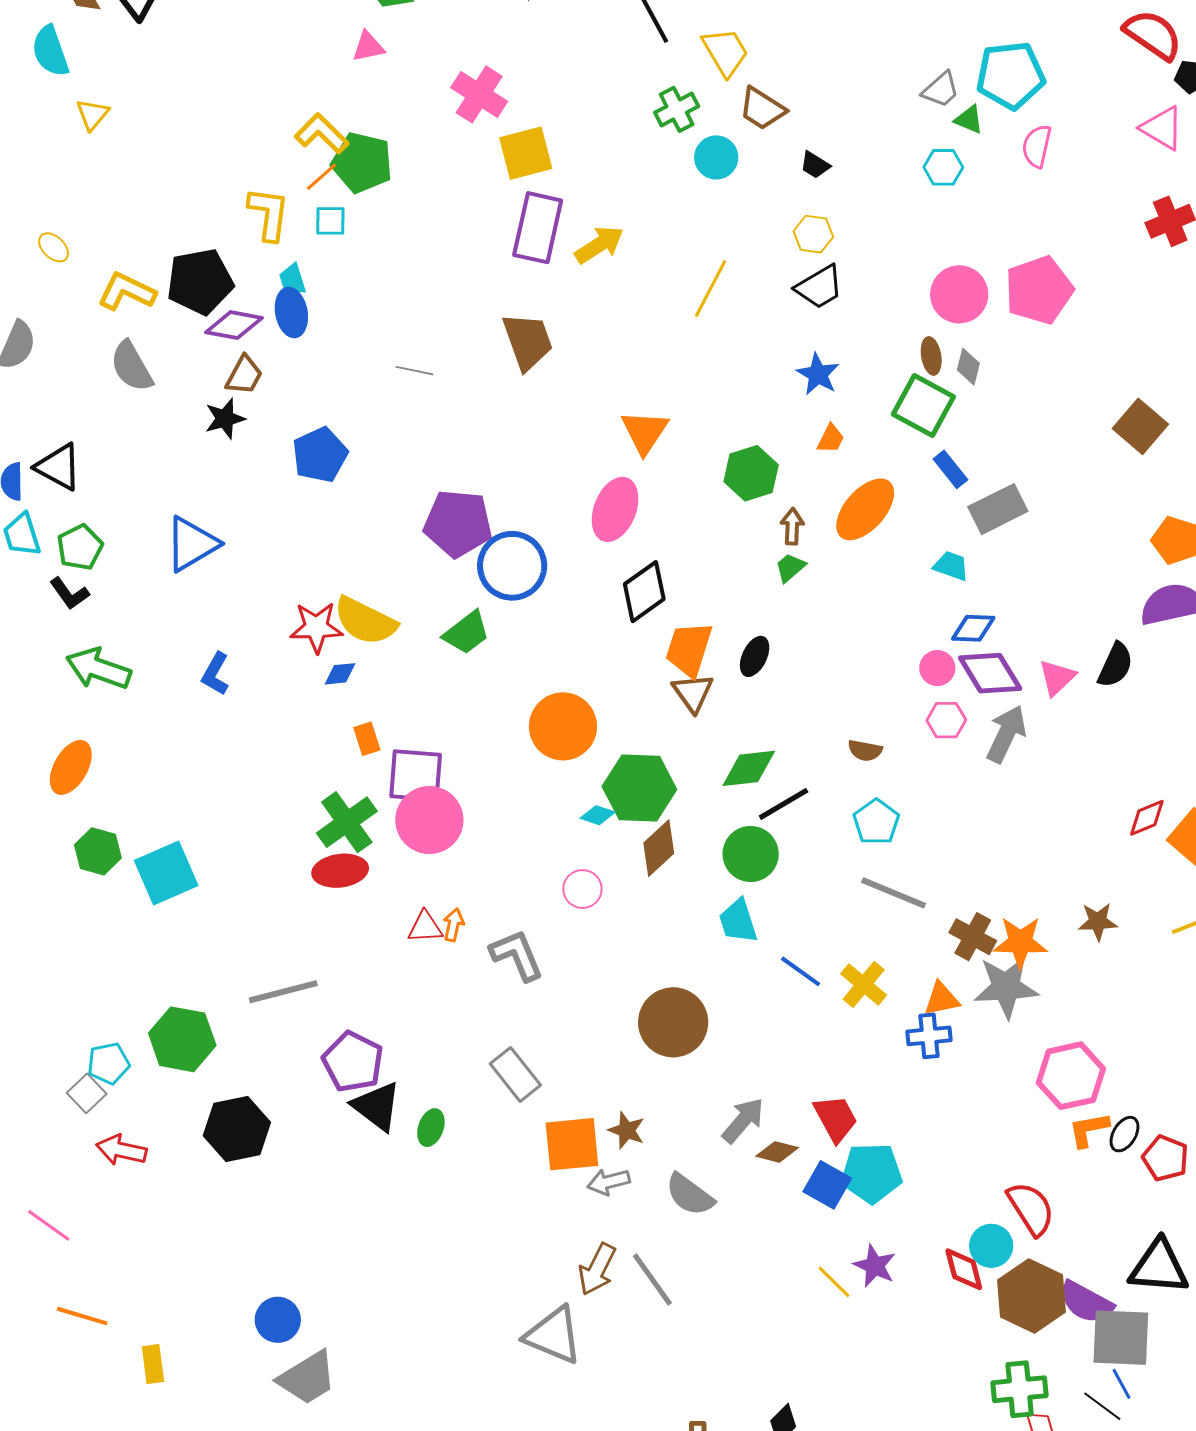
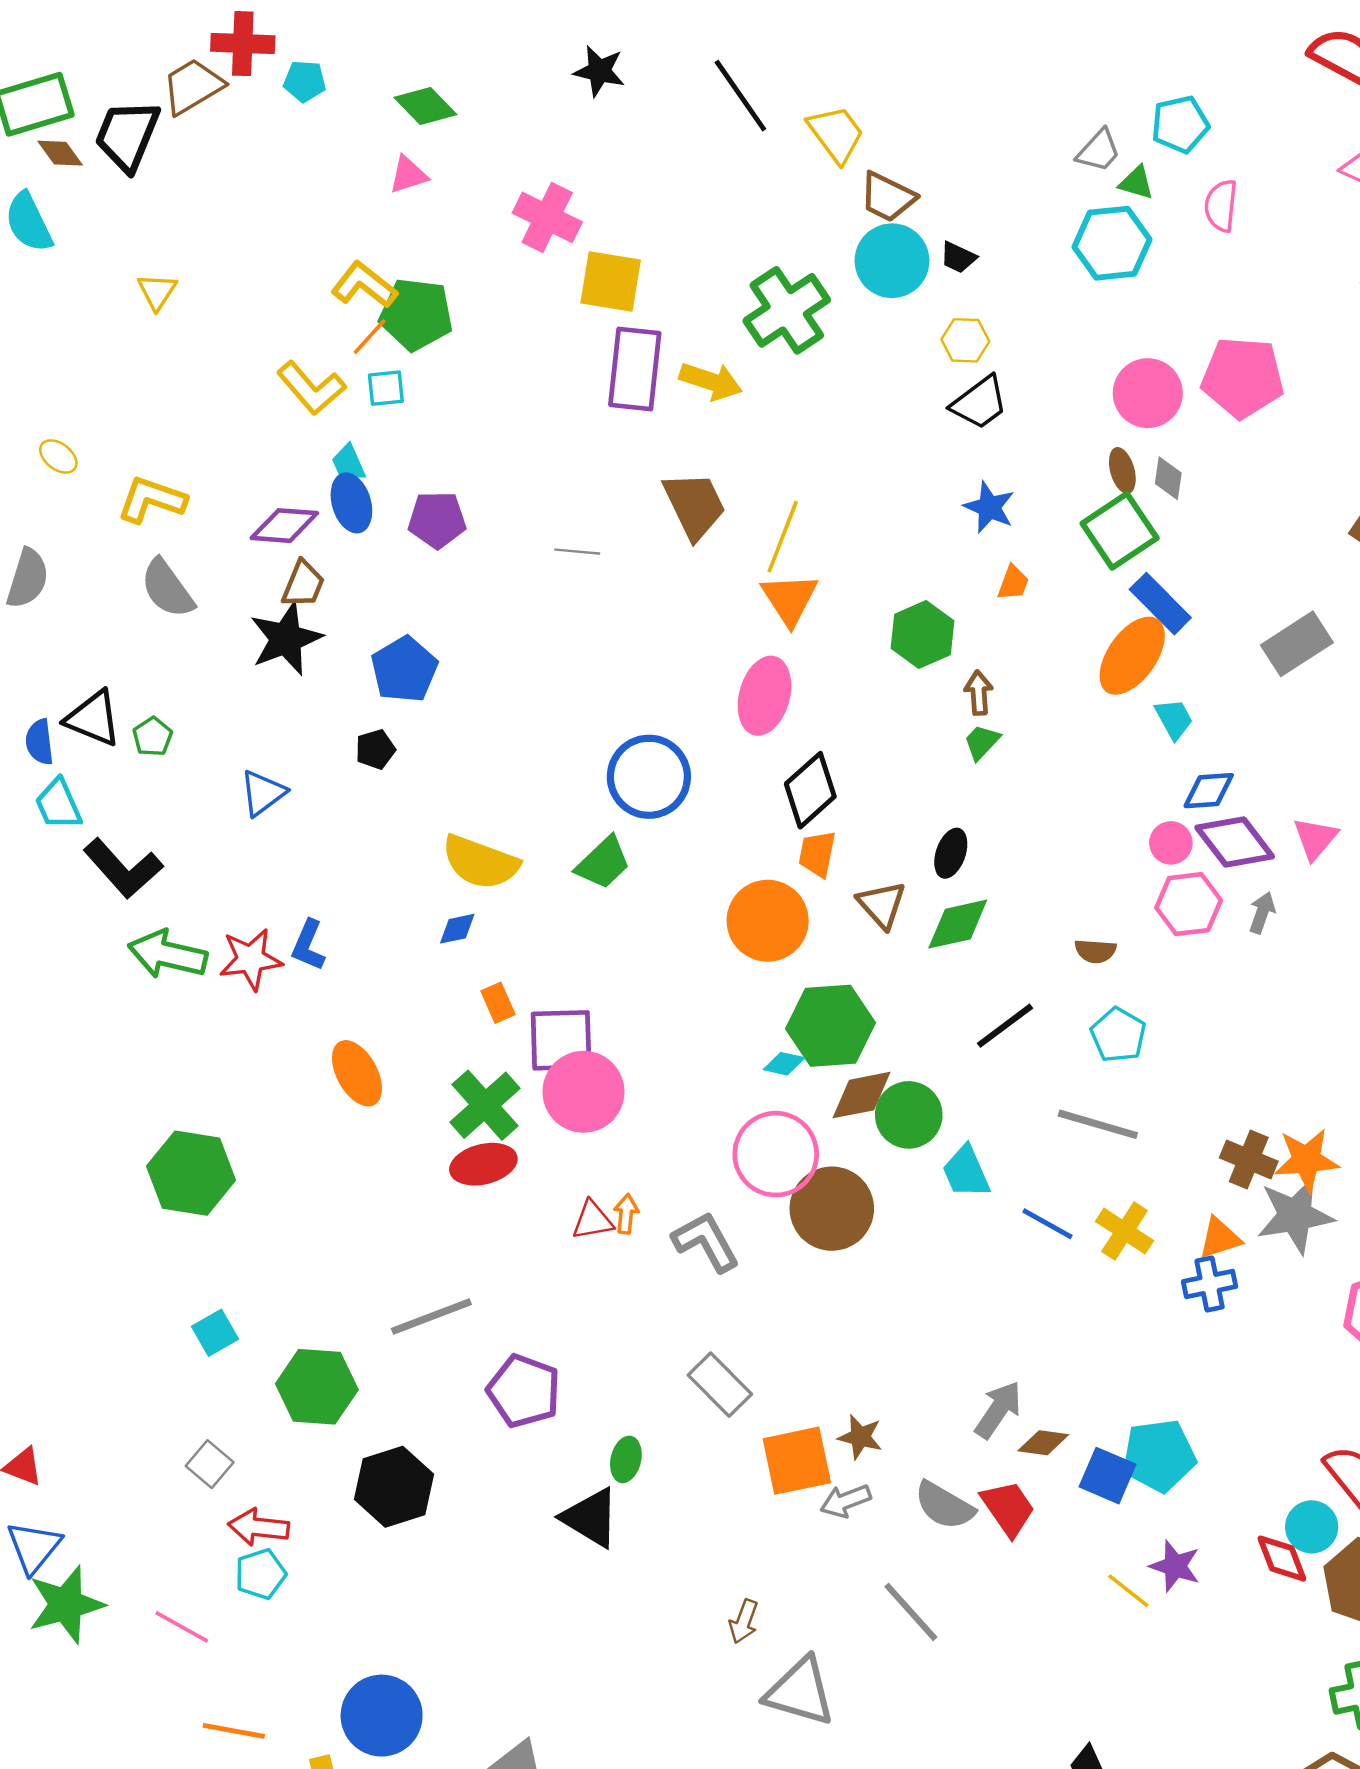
cyan pentagon: (1010, 75) -> (1180, 124), size x0.7
green cross: (677, 109) -> (787, 310), moved, size x1.6
yellow triangle: (92, 114) -> (157, 291), moved
yellow square: (526, 153) -> (611, 281), turned 30
cyan circle: (716, 157) -> (892, 261), moved, size x1.4
cyan hexagon: (943, 167) -> (1112, 243), size x1.6
yellow L-shape: (269, 214) -> (311, 388), turned 138
yellow arrow: (599, 245) -> (711, 381), turned 57
black pentagon: (200, 282) -> (375, 749), moved, size x0.5
yellow line: (711, 289) -> (783, 537), moved
pink pentagon: (1039, 290) -> (1243, 377), turned 30
brown trapezoid: (528, 341) -> (694, 505), moved
gray line: (414, 371) -> (577, 552), moved
green square: (923, 405) -> (1120, 531), turned 34
black star: (225, 419) -> (286, 639), size x1.5
blue rectangle: (950, 469) -> (1160, 604), size x1.4
orange ellipse: (865, 509) -> (1132, 656), moved
gray rectangle: (998, 509) -> (1297, 644), moved
purple pentagon: (458, 523) -> (437, 520), moved, size x0.7
blue triangle: (192, 544) -> (263, 793), size x0.7
green pentagon: (80, 547) -> (153, 737), moved, size x0.7
cyan trapezoid: (951, 566) -> (1174, 719), turned 48
black L-shape: (69, 593) -> (123, 868), size x1.6
red star: (316, 627) -> (251, 959), moved
orange trapezoid: (689, 649) -> (817, 854), moved, size x0.7
pink hexagon: (946, 720) -> (1189, 904), size x1.4
orange circle: (563, 726) -> (768, 921), moved
gray arrow: (1006, 734) -> (1262, 913), size x0.6
orange ellipse: (71, 767) -> (357, 1073), moved, turned -52
green diamond: (749, 768) -> (958, 924), moved
brown diamond: (659, 848) -> (862, 1095), turned 38
green hexagon: (98, 851) -> (191, 1173), size x1.5
green circle: (751, 854) -> (909, 1115), moved
cyan square: (166, 873) -> (215, 1333), moved, size x0.6
pink circle: (582, 889) -> (776, 1154), size x1.8
gray line: (894, 893) -> (1098, 1124), moved
brown circle: (673, 1022) -> (832, 1209), moved
cyan pentagon: (109, 1063) -> (260, 1574), moved
black triangle: (377, 1106) -> (591, 1518), moved
red trapezoid: (836, 1118) -> (1008, 1508), moved
brown arrow: (597, 1269) -> (744, 1621), moved, size x0.7
blue circle: (278, 1320) -> (382, 1716), moved, size x1.5

